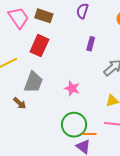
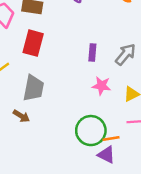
purple rectangle: (91, 44) -> (92, 52), moved
pink star: (72, 88) -> (101, 86), moved

